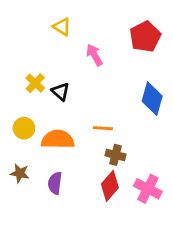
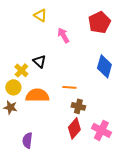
yellow cross: (35, 83) -> (21, 70), moved
brown star: (20, 173) -> (10, 107), moved
purple semicircle: (55, 183) -> (27, 140), moved

